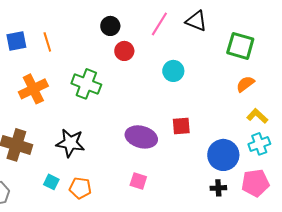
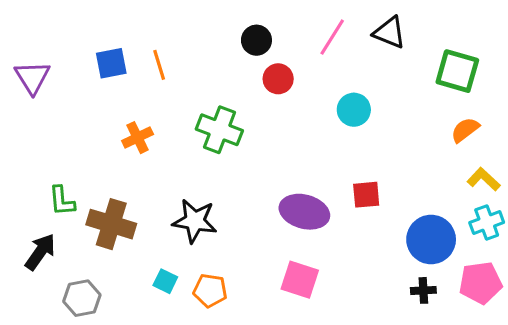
orange cross: (33, 89) -> (138, 138), size x0.7
pink square: (138, 181) -> (300, 280), size x1.4

